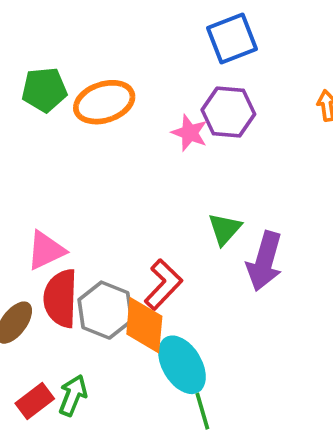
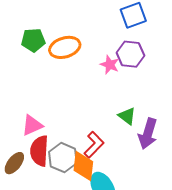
green triangle: (225, 229) -> (127, 116), turned -36

